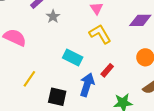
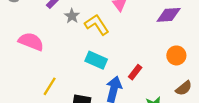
yellow L-shape: (100, 34) -> (97, 25), moved

